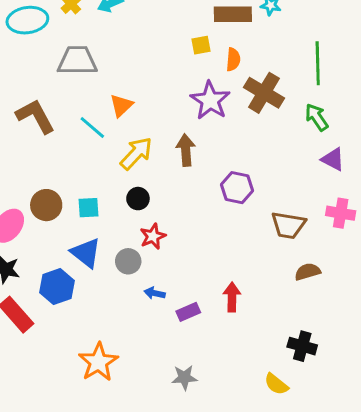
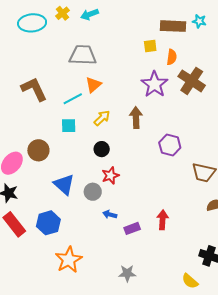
gray trapezoid: (77, 61) -> (83, 55), moved
cyan line: (92, 127) -> (73, 99), turned -72
yellow arrow: (136, 153) -> (102, 118), size x0.7
cyan square: (88, 208) -> (69, 126), moved
blue hexagon: (57, 287) -> (48, 223), moved

